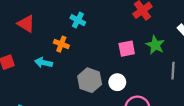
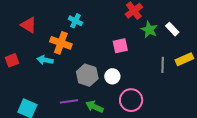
orange cross: (61, 44) -> (61, 43), size x1.5
green star: (155, 45) -> (149, 30), moved

